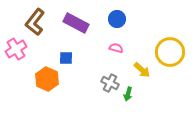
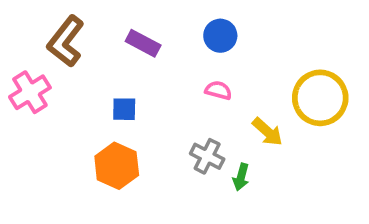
purple rectangle: (76, 23) -> (143, 43), size x0.7
orange hexagon: (47, 79) -> (117, 166), moved

